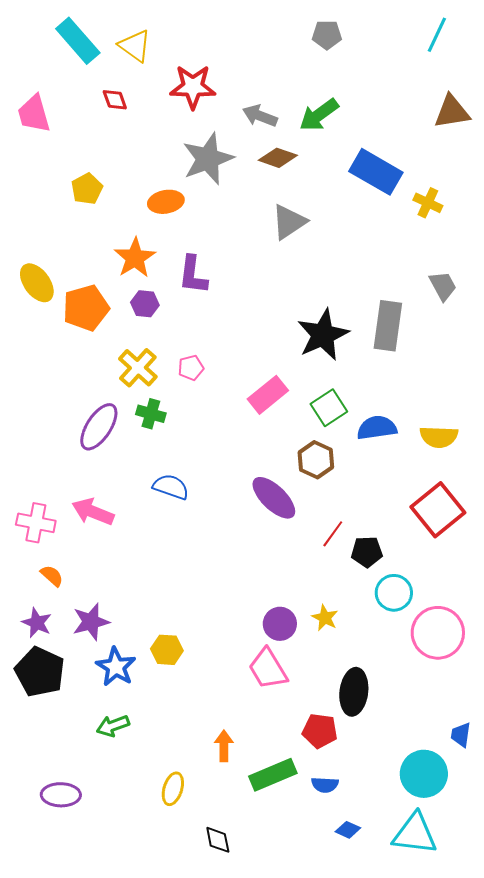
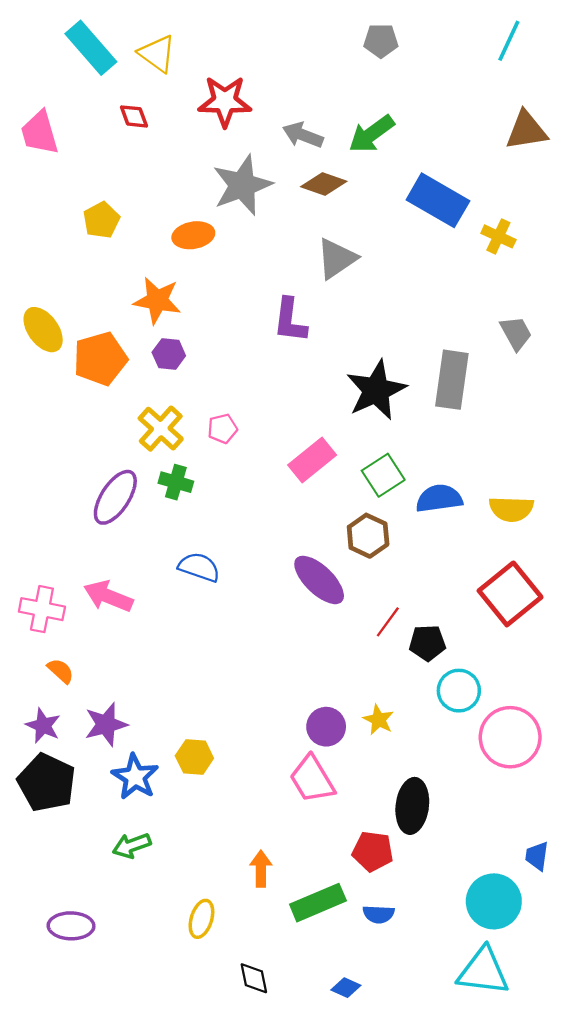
orange star: (135, 258) -> (157, 300), turned -30
purple L-shape: (193, 275) -> (290, 320), moved
blue diamond: (348, 830) -> (346, 988), moved

